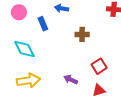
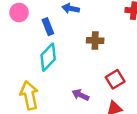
cyan diamond: (24, 49) -> (48, 57), moved, turned 70
yellow arrow: (28, 80) -> (29, 95), turned -95

